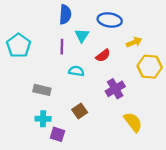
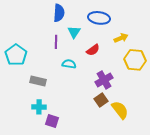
cyan pentagon: (19, 46) -> (16, 55), moved
brown square: (80, 111) -> (101, 100), moved

